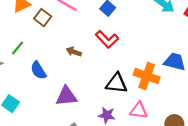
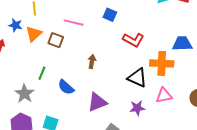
red L-shape: (107, 39) -> (133, 40), moved
brown arrow: (74, 52) -> (92, 62), turned 96
black triangle: (116, 83) -> (137, 78), turned 35

